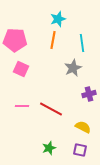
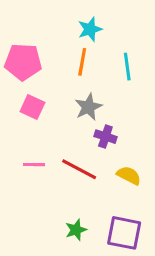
gray star: (73, 68) -> (88, 107), moved
purple cross: (89, 94) -> (105, 137), moved, turned 32
yellow semicircle: (83, 127) -> (129, 175), moved
purple square: (80, 150) -> (124, 233), size x1.6

